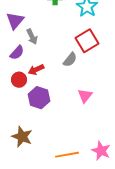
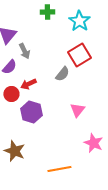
pink star: (101, 151) -> (93, 143), moved

